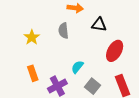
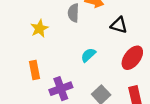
gray semicircle: (63, 31) -> (73, 13), moved
cyan semicircle: (77, 67) -> (88, 55), moved

